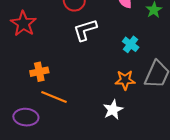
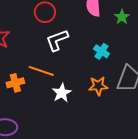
orange line: (54, 97) -> (41, 71), moved
white star: (113, 110) -> (62, 93), moved

